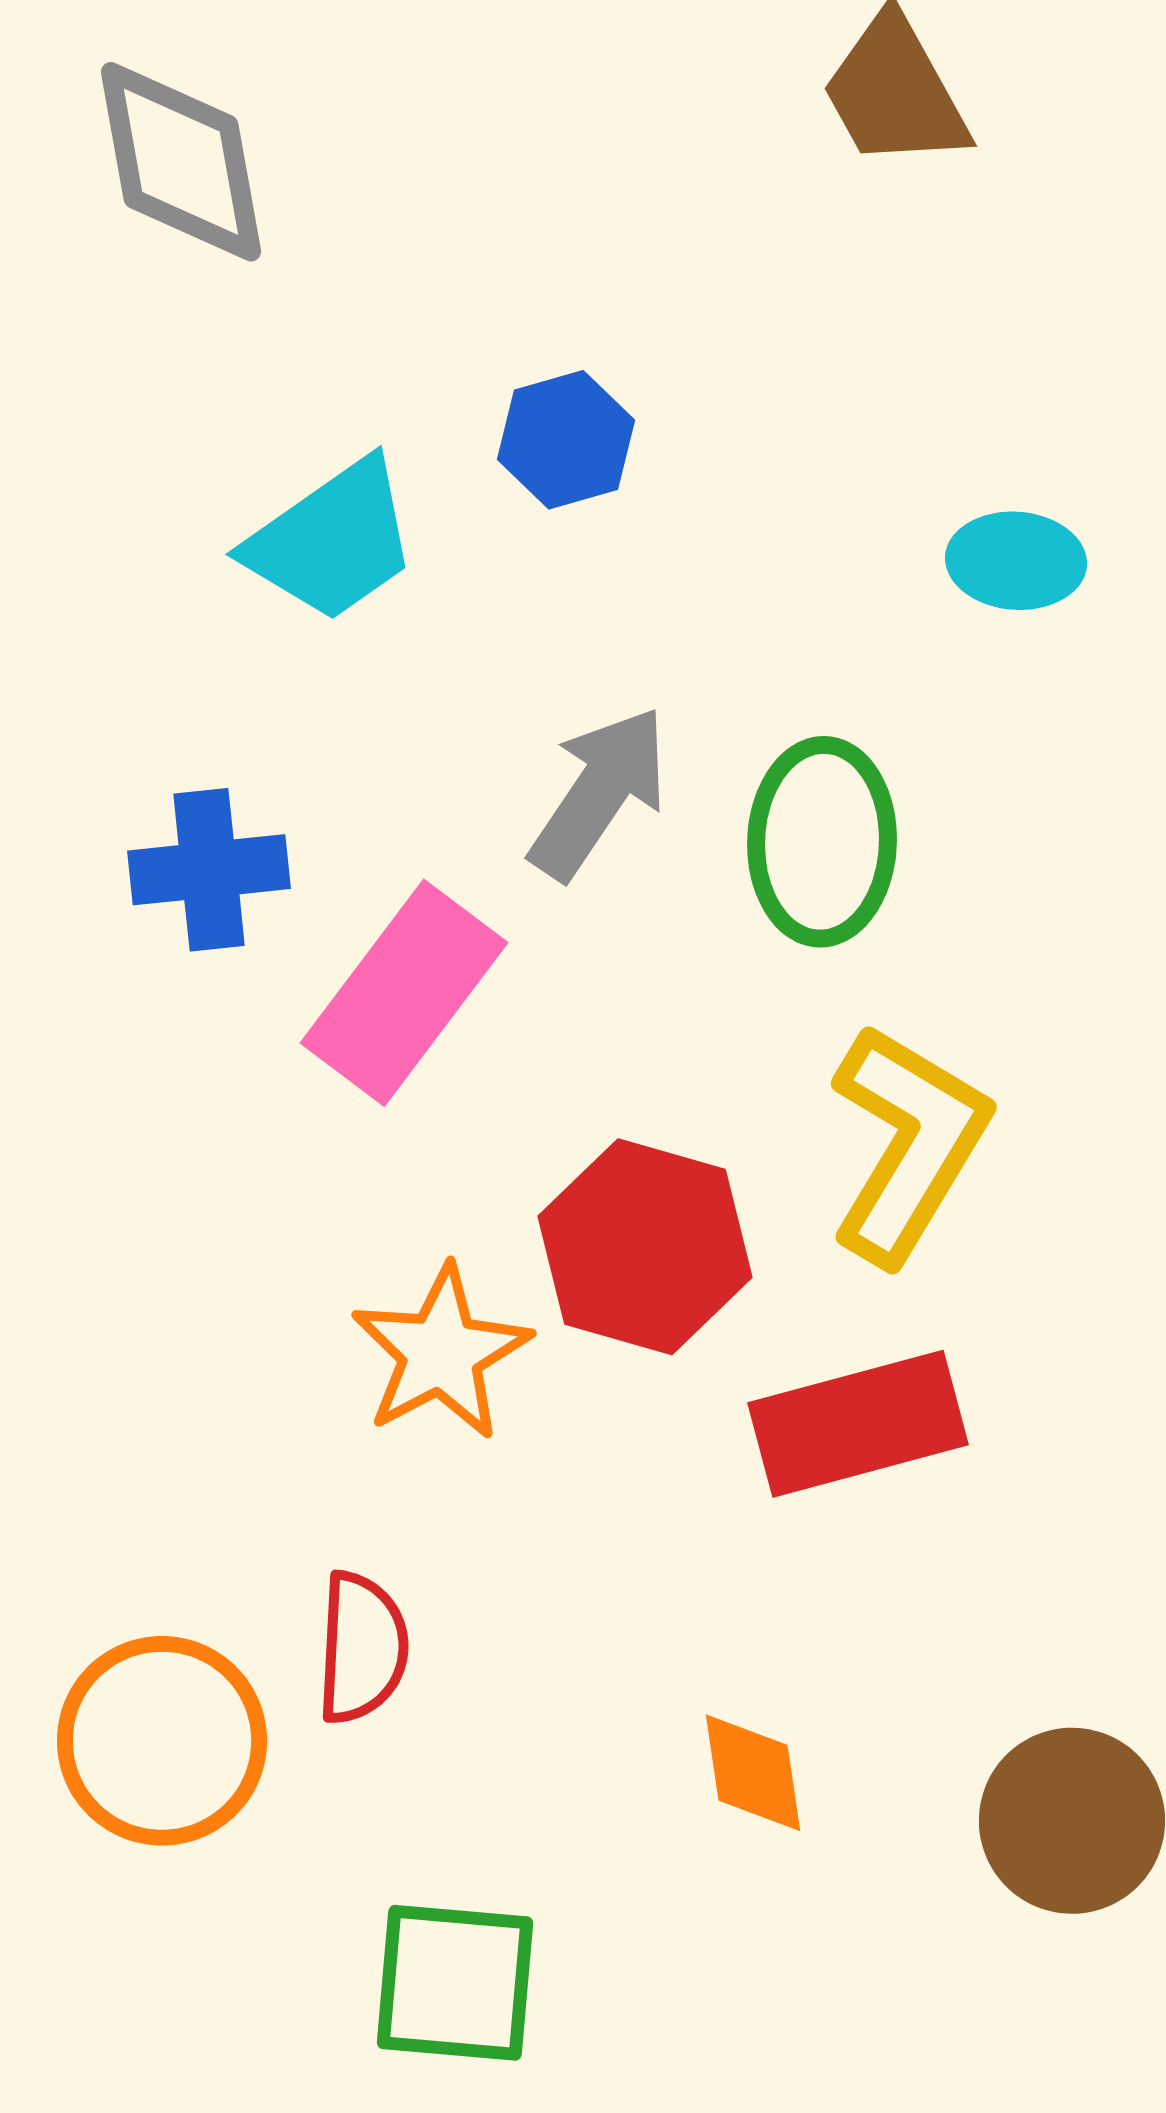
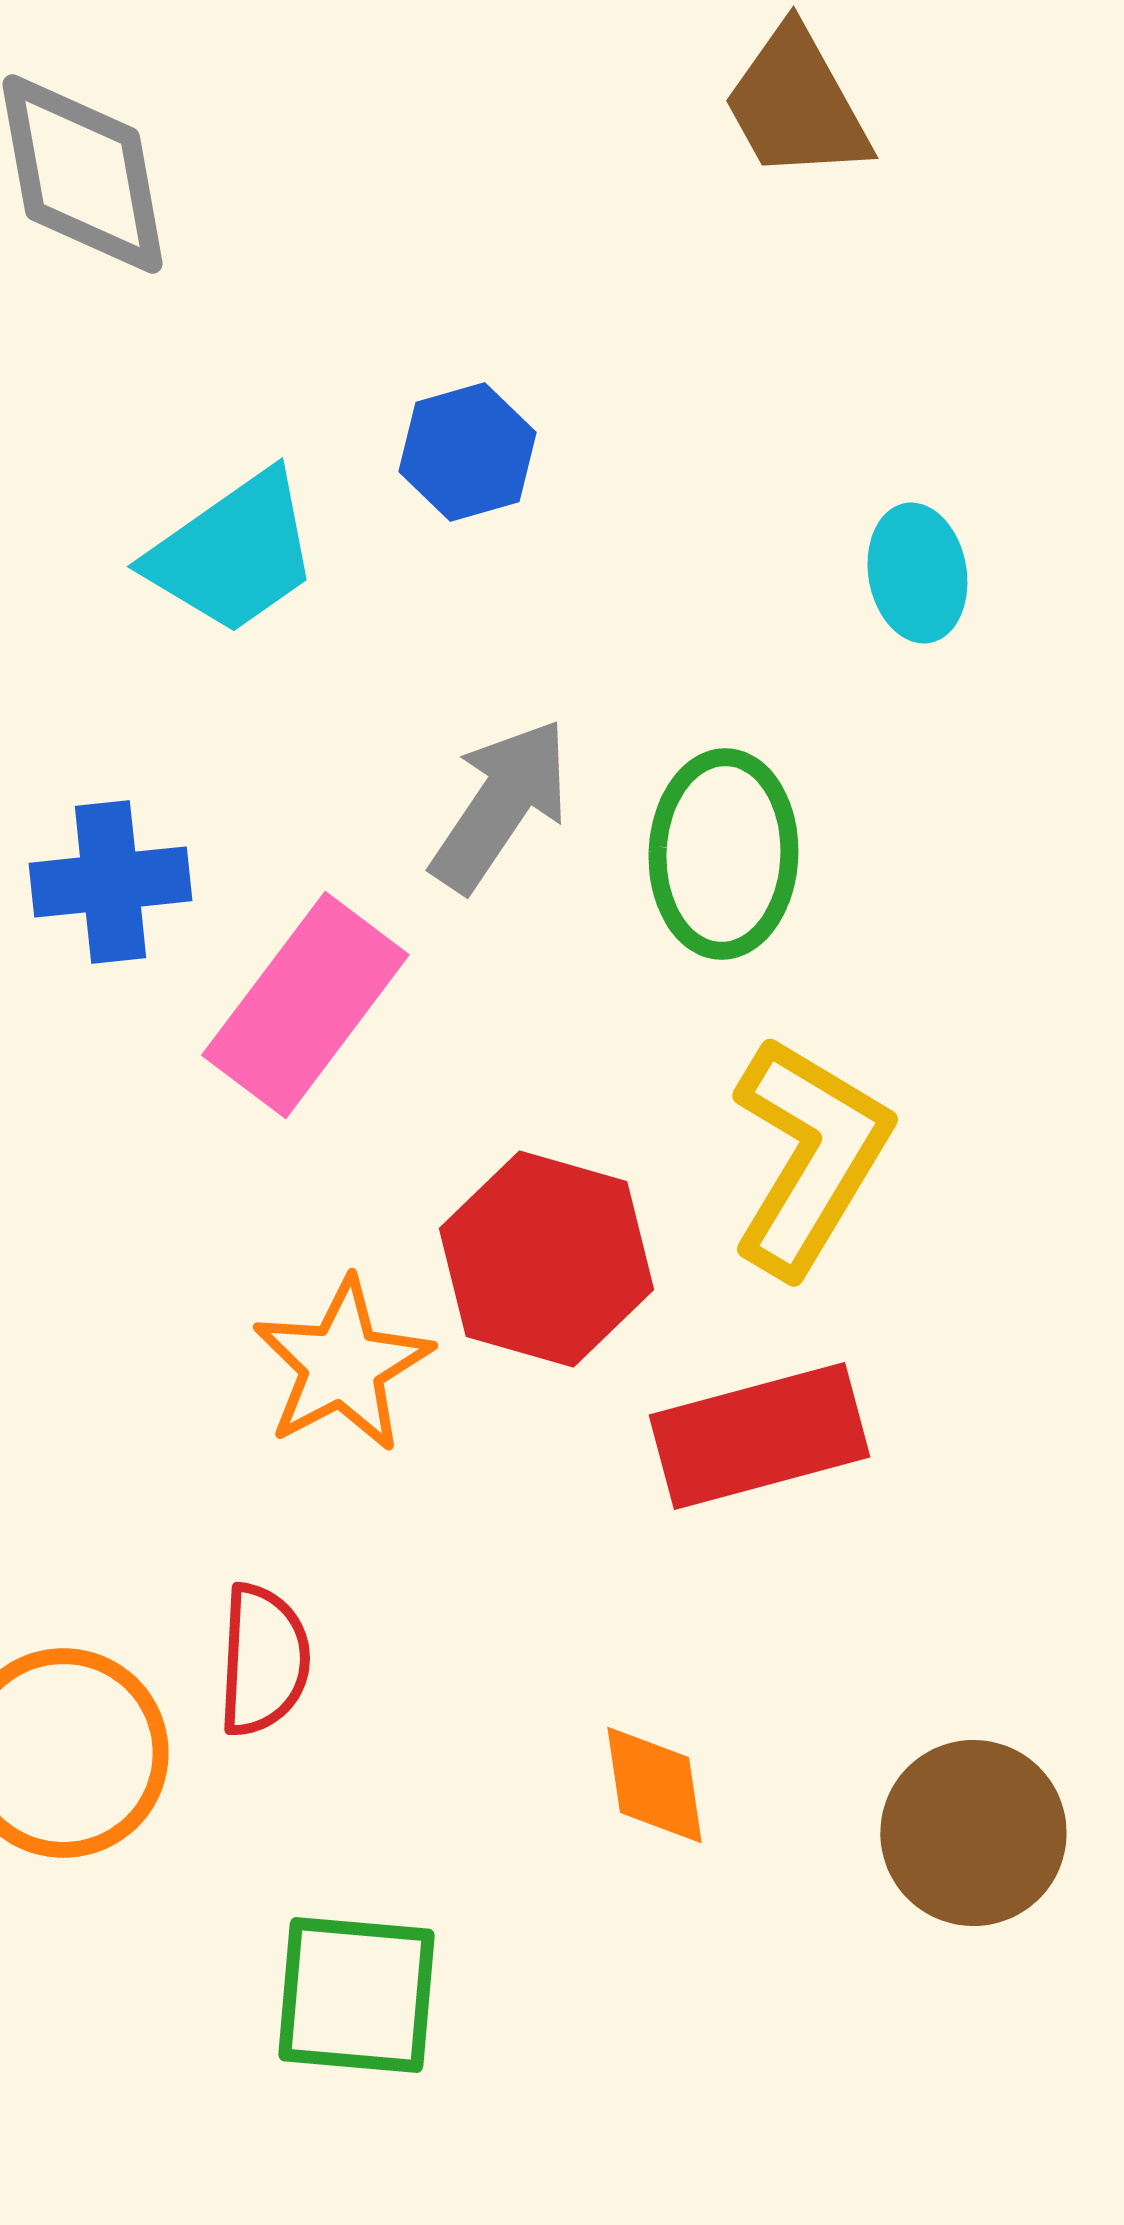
cyan ellipse: (1016, 561) -> (917, 573), turned 76

